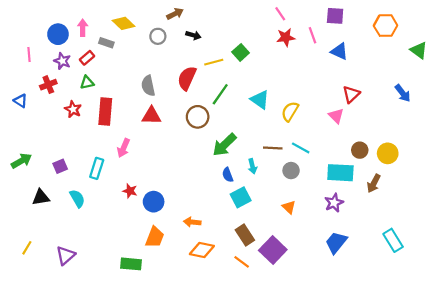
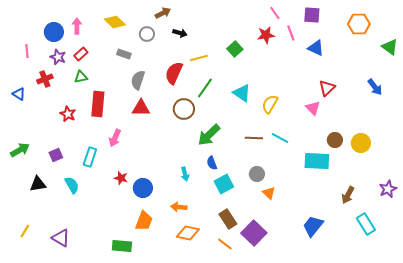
pink line: (280, 14) -> (275, 13), moved
gray rectangle: (106, 43) -> (124, 54), moved
green square: (241, 52) -> (235, 49), moved
gray semicircle: (148, 86) -> (138, 80), turned 30
red star: (73, 109) -> (68, 114), moved
cyan arrow: (252, 166) -> (185, 174), moved
gray circle: (291, 171) -> (257, 174), moved
brown arrow: (374, 183) -> (348, 195), moved
purple star: (334, 203) -> (388, 189), moved
purple triangle: (66, 255) -> (61, 238), turned -48

